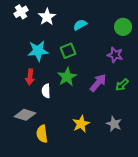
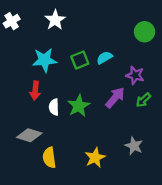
white cross: (21, 12) -> (12, 21), moved
cyan semicircle: (80, 25) -> (105, 58), moved
purple star: (115, 55) -> (135, 75), moved
green star: (67, 77) -> (79, 106), moved
yellow star: (81, 124) -> (95, 158), moved

